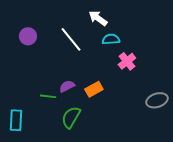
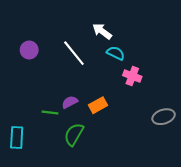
cyan semicircle: (111, 39) -> (116, 53), turned 30
pink cross: (127, 61) -> (132, 76), turned -30

